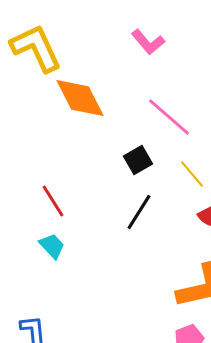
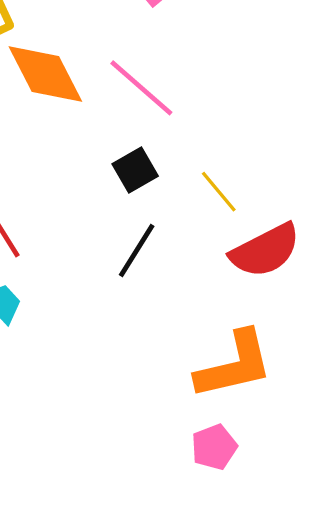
pink line: (169, 117) -> (141, 88), moved

